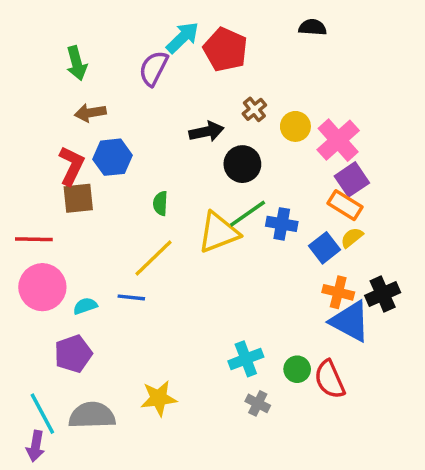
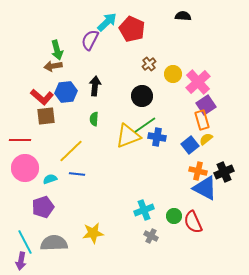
green arrow: (77, 63) -> (57, 50), moved
black arrow: (207, 132) -> (95, 86), moved, turned -72
red L-shape: (71, 166) -> (42, 97), turned 105
orange rectangle: (345, 205) -> (202, 120), turned 42
blue cross: (282, 224) -> (157, 137), moved
yellow line: (154, 258) -> (71, 151), moved

